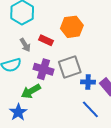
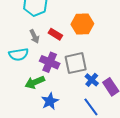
blue cross: (88, 82) -> (92, 80), turned 32
blue star: (18, 112) -> (50, 101), moved

